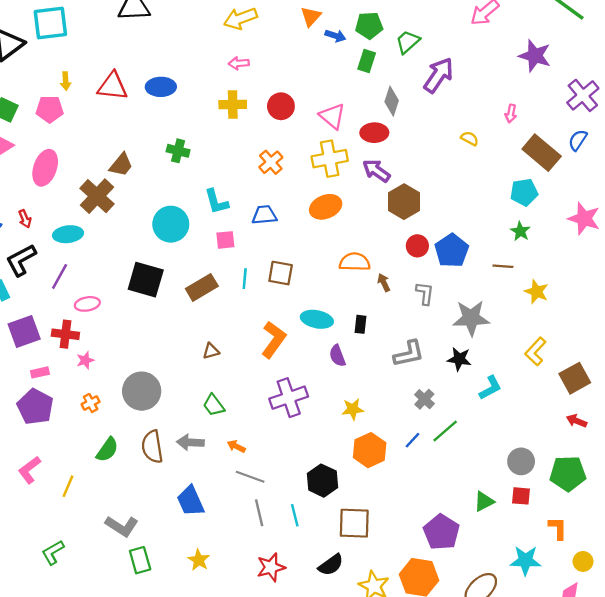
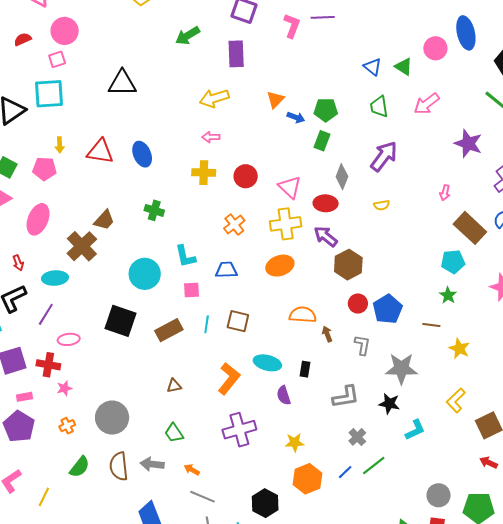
green trapezoid: (408, 42) -> (379, 107), moved, turned -60
blue ellipse: (161, 87) -> (142, 154), turned 65
yellow semicircle: (470, 138) -> (382, 205), moved, turned 140

